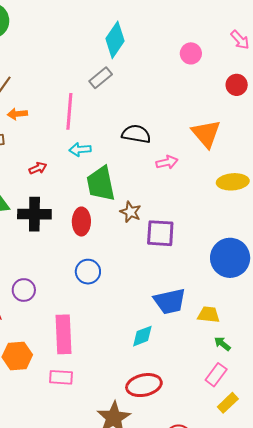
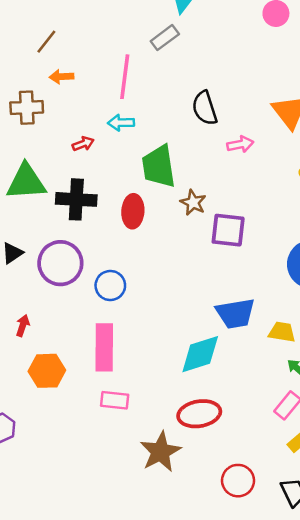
black semicircle: (136, 134) -> (205, 108), turned -120
cyan arrow: (80, 149) -> (121, 123), moved
blue circle: (88, 272) -> (110, 286), moved
purple circle: (24, 290) -> (60, 263), moved, size x1.6
cyan diamond: (142, 336) -> (200, 354), size x1.5
pink rectangle: (61, 377) -> (115, 400), moved

